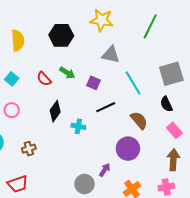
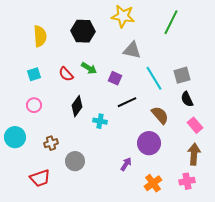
gray square: (171, 74) -> (182, 75), moved, size x0.7
cyan square: (12, 79) -> (34, 74), turned 32
gray circle: (84, 184) -> (75, 161), moved

